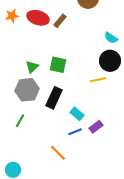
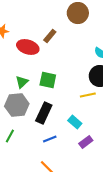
red ellipse: (38, 18) -> (28, 47), moved
cyan rectangle: (77, 114) -> (75, 122), moved
blue line: (75, 132) -> (50, 139), moved

